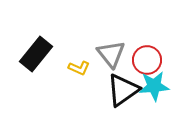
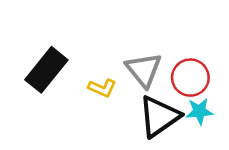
cyan star: (154, 86) -> (199, 111), size x0.7

